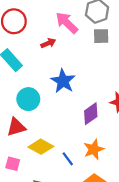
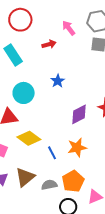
pink arrow: (67, 23) -> (69, 28), size x0.7
blue star: (63, 81) -> (58, 81), size x0.6

